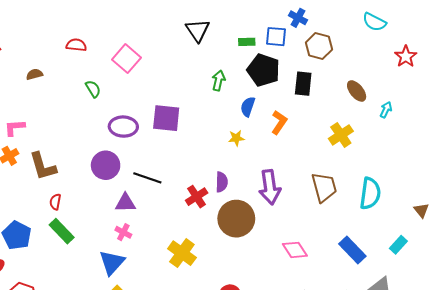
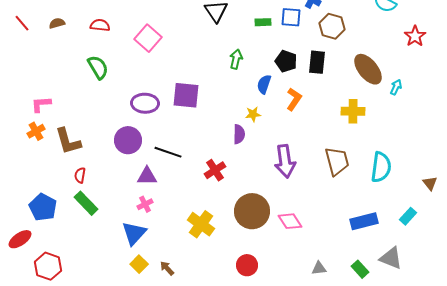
black pentagon: (263, 70) -> (286, 61), moved, size x0.7
brown semicircle: (34, 74) -> (57, 23), moved
green semicircle: (93, 89) -> (98, 67), moved, size x1.4
brown ellipse: (357, 91) -> (368, 69), size x1.5
yellow cross: (341, 135) -> (353, 111), turned 35
purple semicircle: (222, 182) -> (239, 134), moved
brown circle: (236, 219) -> (252, 211), moved
pink cross: (123, 232) -> (145, 204), turned 35
pink diamond: (295, 250) -> (290, 221), moved
blue rectangle: (352, 250) -> (364, 221), turned -60

